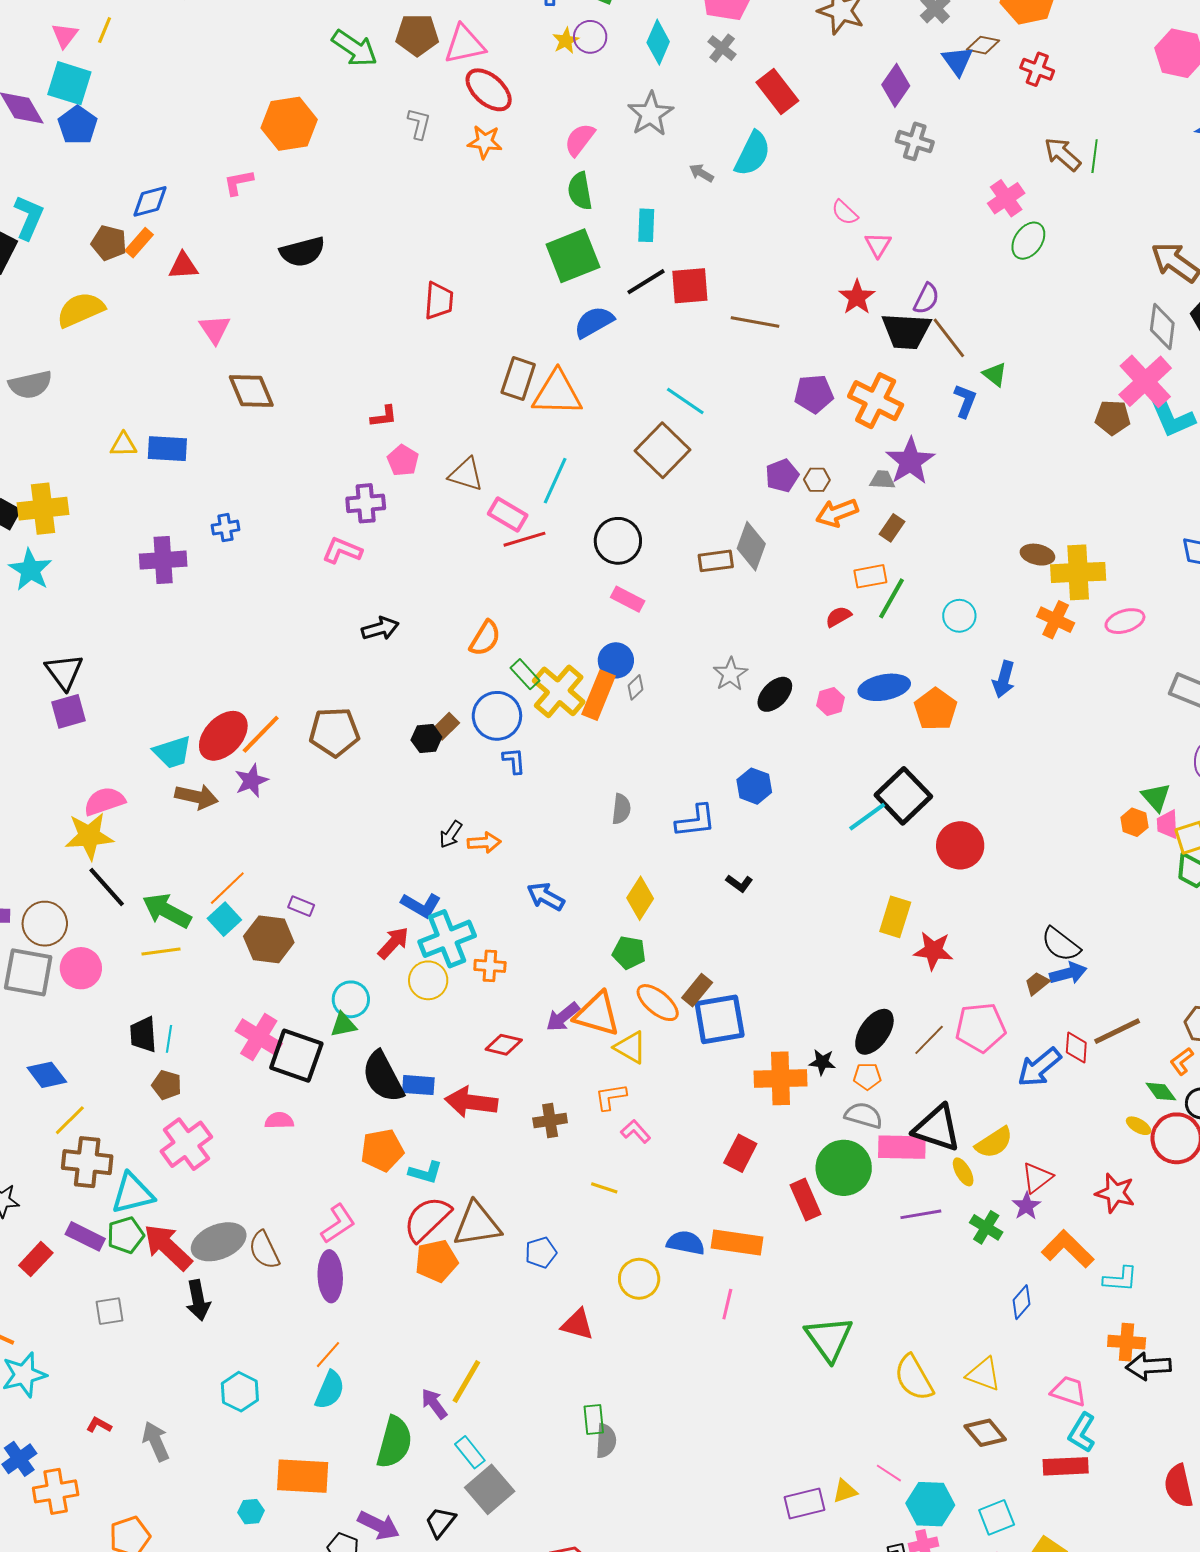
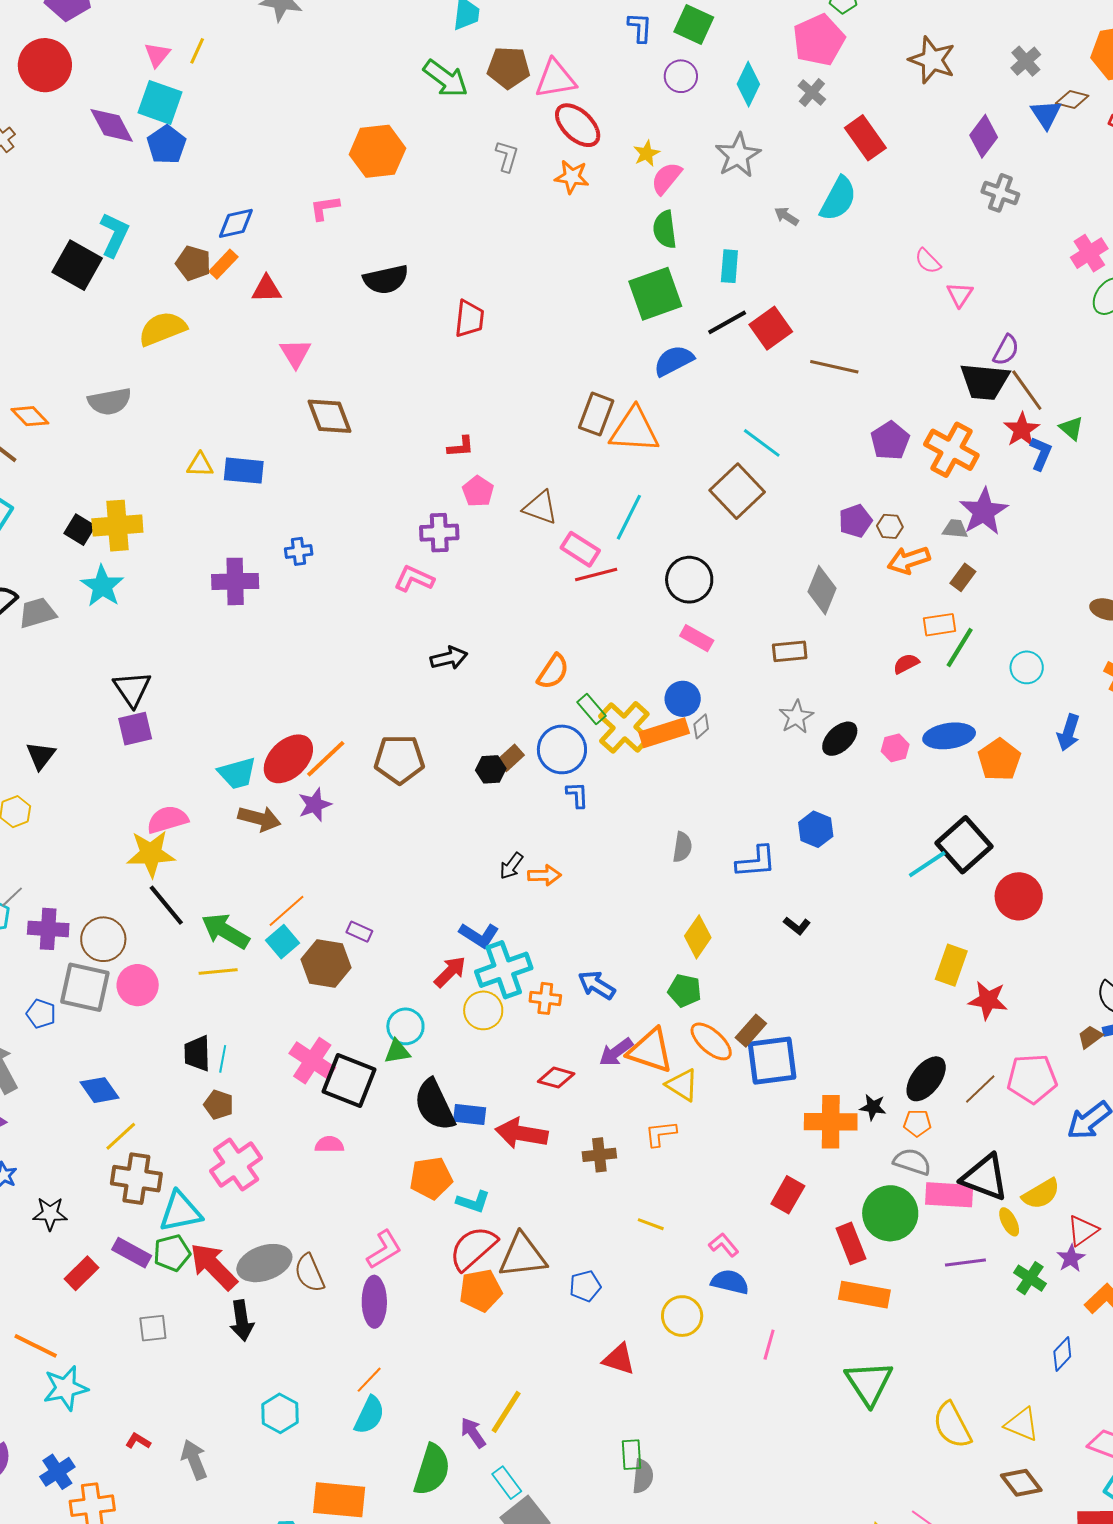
yellow star: (566, 41) -> (647, 153), moved
red square: (690, 286) -> (771, 328), turned -33
red star: (857, 297) -> (1022, 430), moved
red trapezoid: (439, 301) -> (469, 319), moved
purple pentagon: (814, 394) -> (890, 441), turned -30
brown rectangle: (716, 561) -> (790, 651), moved
orange rectangle: (599, 695) -> (664, 733), turned 48
blue arrow: (546, 897) -> (597, 985), moved
pink L-shape: (636, 1131) -> (724, 1245), moved
orange rectangle: (737, 1243) -> (864, 1295), moved

